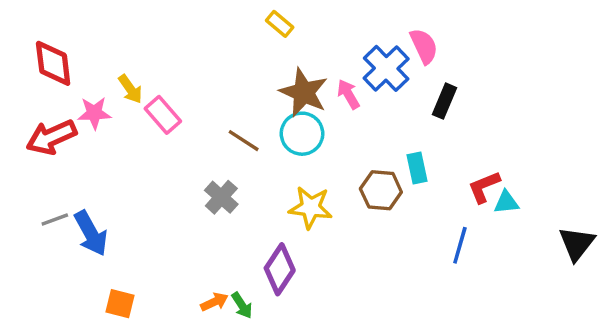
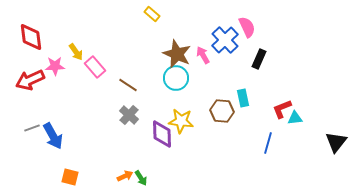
yellow rectangle: (280, 24) -> (152, 14), moved
brown line: (244, 141) -> (128, 85), moved
purple diamond: (280, 269) -> (162, 134), moved, turned -36

